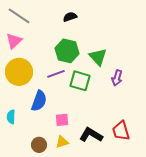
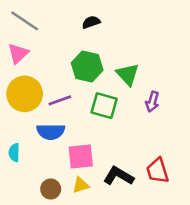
purple line: (56, 74) -> (60, 100), moved
blue semicircle: (39, 101) -> (51, 132), turned 70
pink square: (62, 120) -> (81, 156), size x1.5

